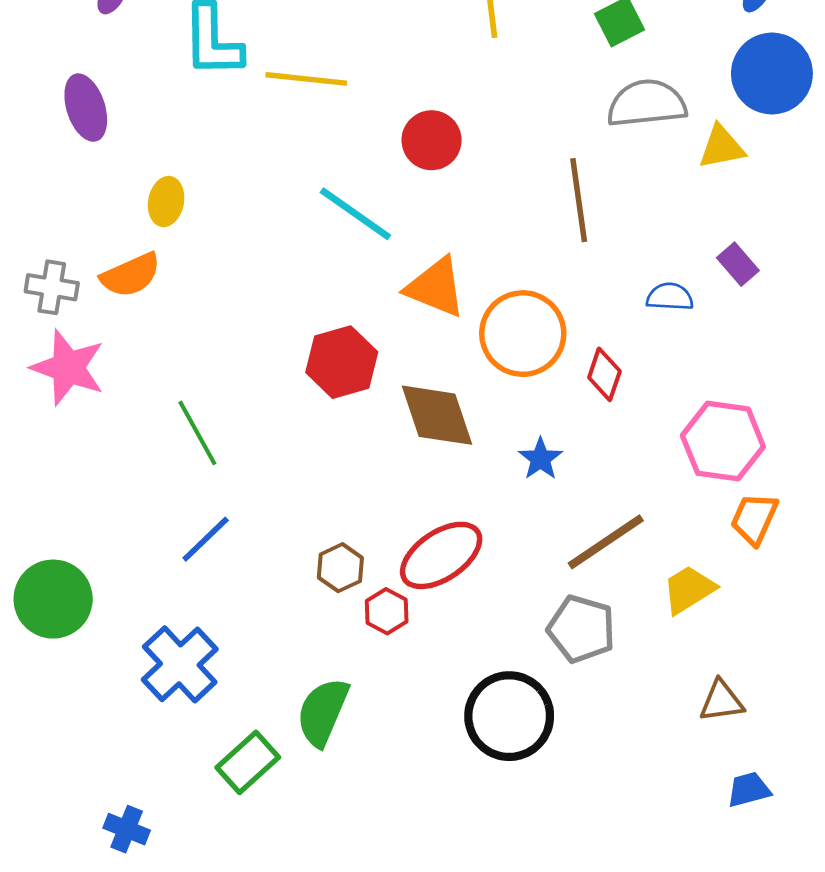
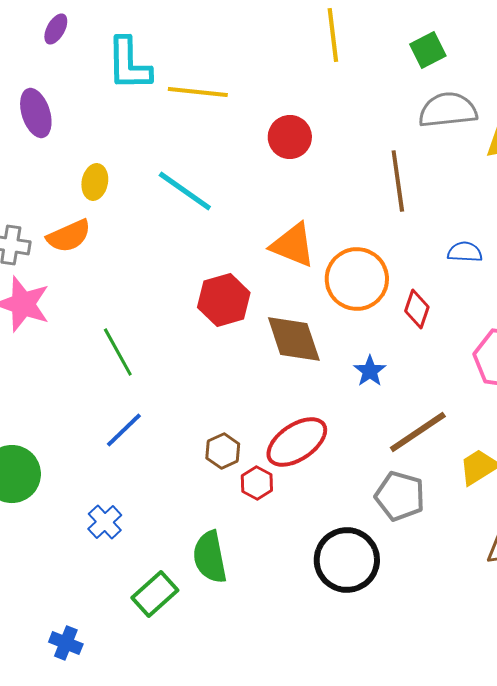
cyan line: (355, 214) -> (185, 191), moved
blue cross: (180, 664) -> (105, 522), size x0.6
green semicircle: (323, 712) -> (210, 557), turned -34

